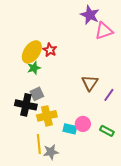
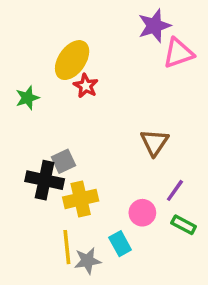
purple star: (90, 15) -> (154, 26), turned 30
yellow ellipse: (32, 52) -> (72, 60), moved
green star: (34, 68) -> (27, 98), moved
purple line: (109, 95) -> (175, 190), moved
cyan rectangle: (70, 129) -> (120, 244), moved, turned 48

